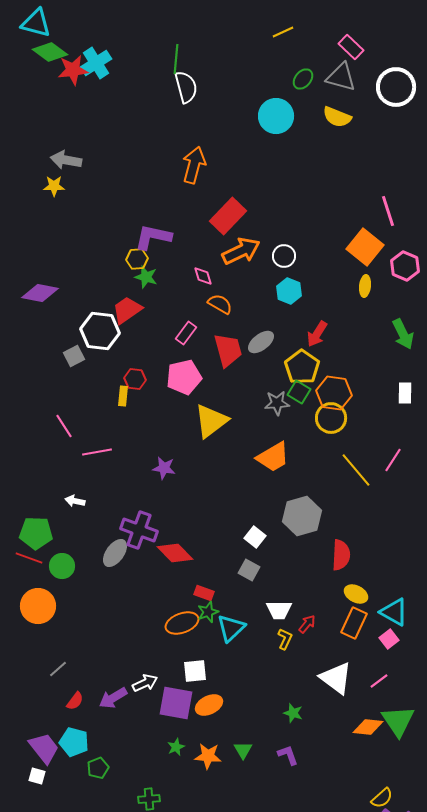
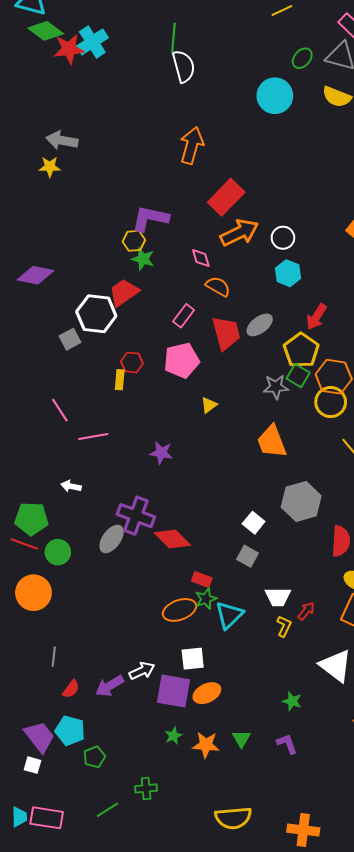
yellow triangle: (211, 421) -> (209, 405), size x0.5
orange trapezoid: (273, 457) -> (272, 442), turned 99
gray line: (58, 669) -> (54, 657), turned -42

